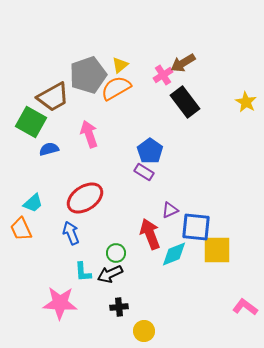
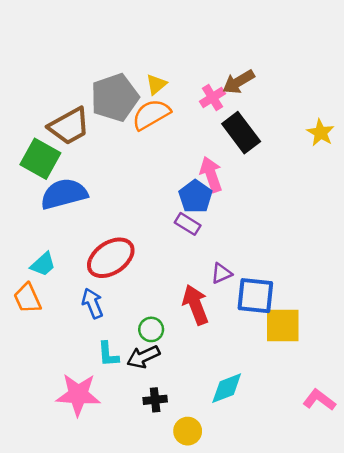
pink arrow: (89, 134) -> (211, 174), moved
blue semicircle: (49, 149) -> (64, 194), size x1.8
cyan diamond: (174, 254) -> (227, 388), moved

